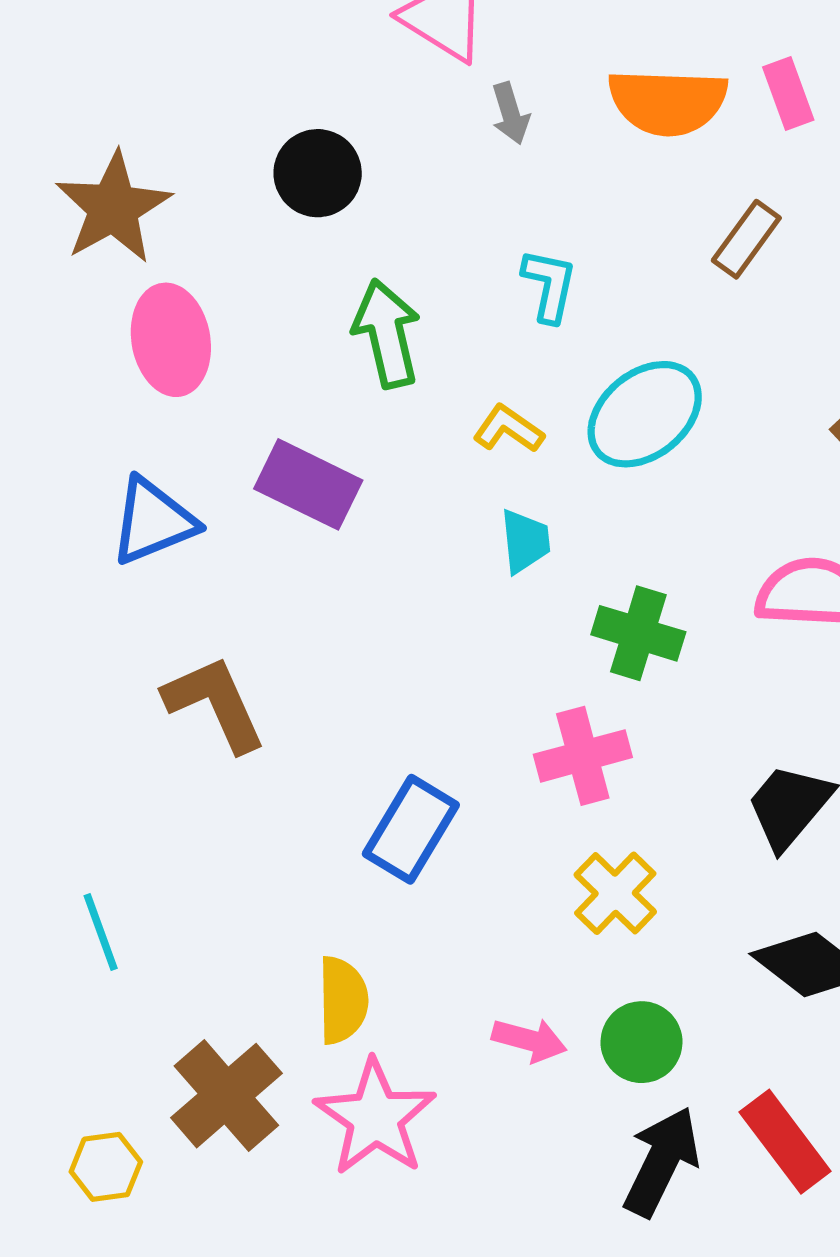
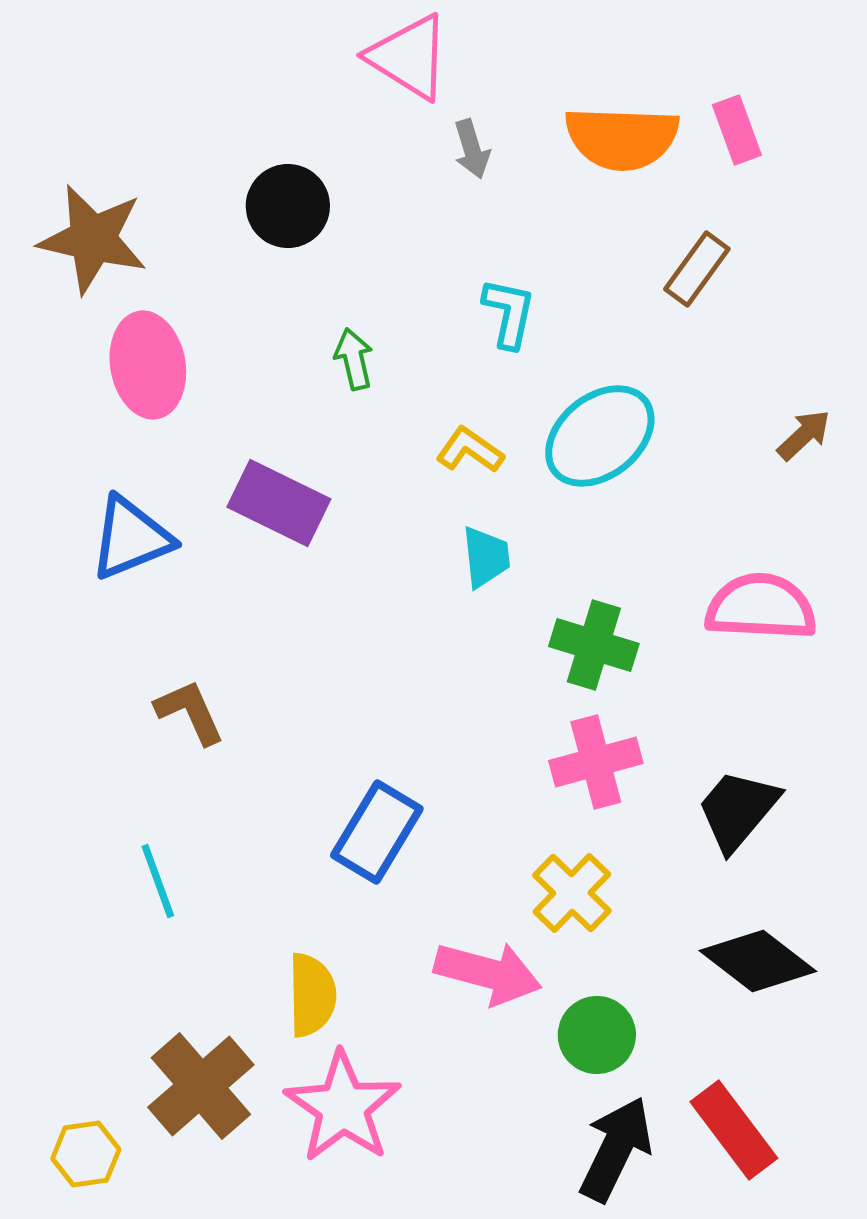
brown star: (113, 208) -> (93, 239), turned -30
green arrow: (387, 334) -> (354, 359), size x0.6
brown L-shape: (215, 704) -> (190, 712), size x0.7
pink cross: (583, 756) -> (596, 762), moved
cyan line: (101, 932) -> (158, 881), moved
pink arrow: (529, 1040) -> (488, 973), moved, size x1.5

